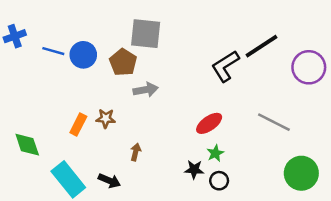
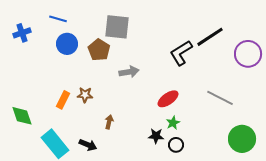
blue cross: (15, 36) -> (22, 33), moved
blue line: (53, 51) -> (58, 19), moved
gray arrow: (146, 90) -> (129, 72), moved

